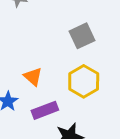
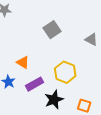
yellow hexagon: (84, 81) -> (65, 72), moved

